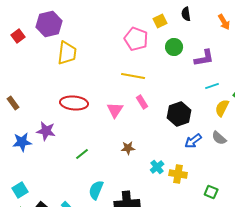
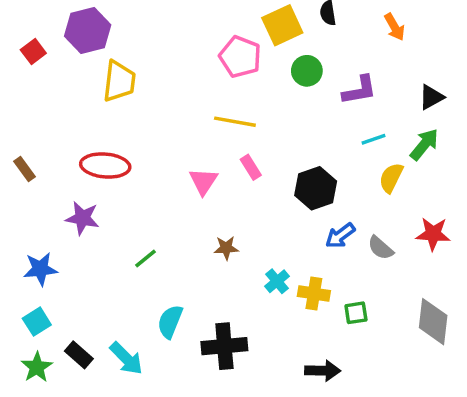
yellow square: (160, 21) -> (282, 25), size x1.6
red ellipse: (74, 103) -> (105, 165), moved
gray semicircle: (219, 138) -> (381, 248), moved
blue star: (22, 142) -> (40, 269), moved
green square: (211, 192) -> (356, 313), moved, turned -32

